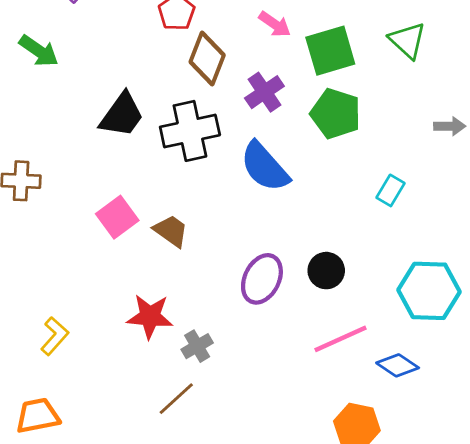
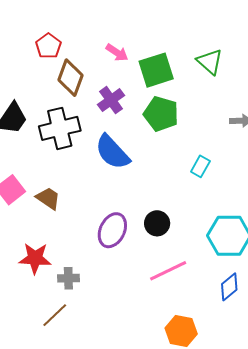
gray cross: (197, 346) -> (68, 278), turned 30
blue diamond: (398, 365) -> (229, 287), moved, turned -72

